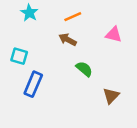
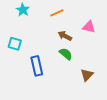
brown arrow: (68, 40) -> (65, 36), moved
blue rectangle: (33, 84) -> (37, 66), moved, turned -36

